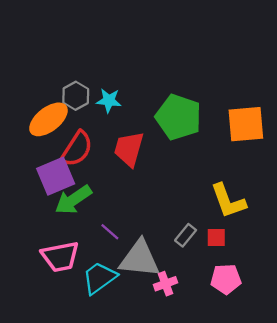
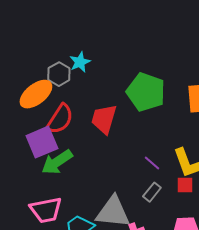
cyan star: (109, 100) -> (80, 62), moved, turned -30
purple line: (110, 232) -> (152, 163), moved
red square: (216, 238) -> (185, 185), moved

